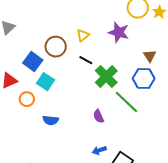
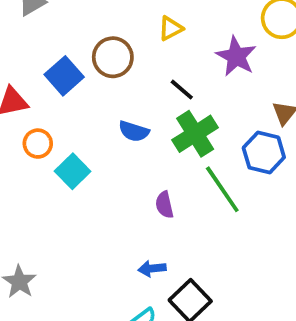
yellow triangle: (83, 35) -> (171, 28), moved
black line: (86, 60) -> (182, 90), moved
cyan square: (45, 82) -> (73, 171), moved
blue semicircle: (51, 120) -> (134, 131), moved

